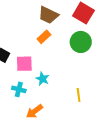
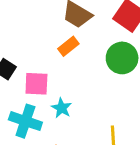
cyan cross: (19, 89) -> (25, 121), size x1.5

